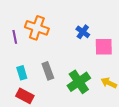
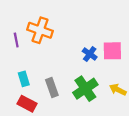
blue cross: (83, 32) -> (90, 54), moved
gray rectangle: (48, 71) -> (52, 88), moved

